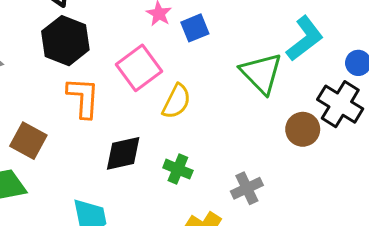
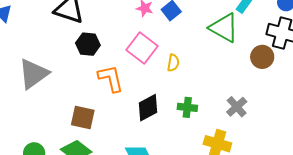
black hexagon: (65, 41) -> (88, 44), size x0.7
yellow semicircle: (176, 101) -> (173, 63), size x0.7

